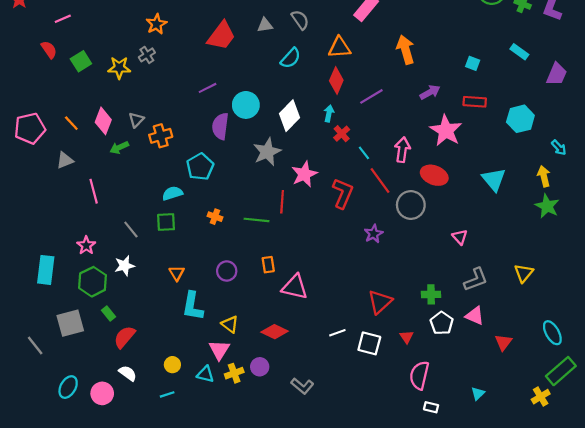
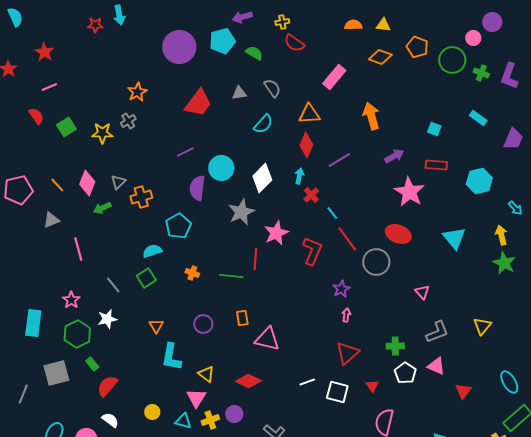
pink arrow: (402, 150) -> (346, 315), moved, size x0.6
green square: (166, 222) -> (146, 278), turned -30
gray line: (35, 345) -> (23, 394), turned 60

